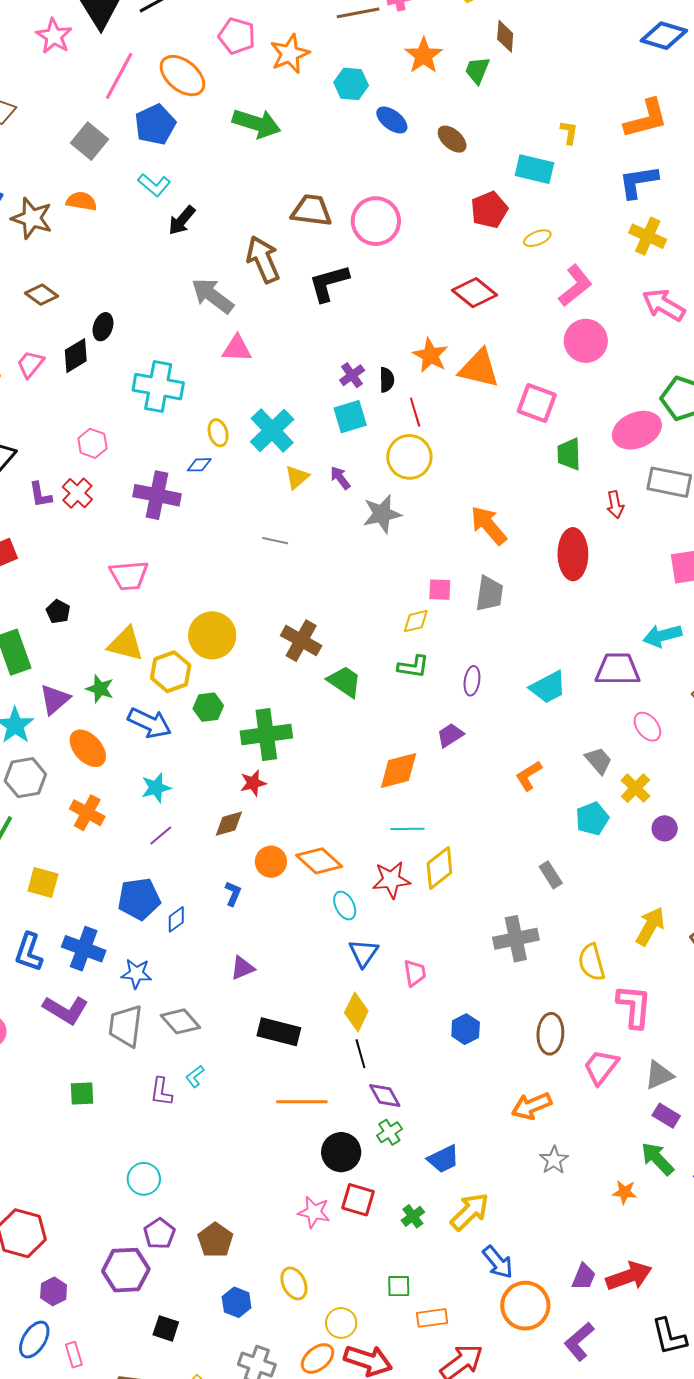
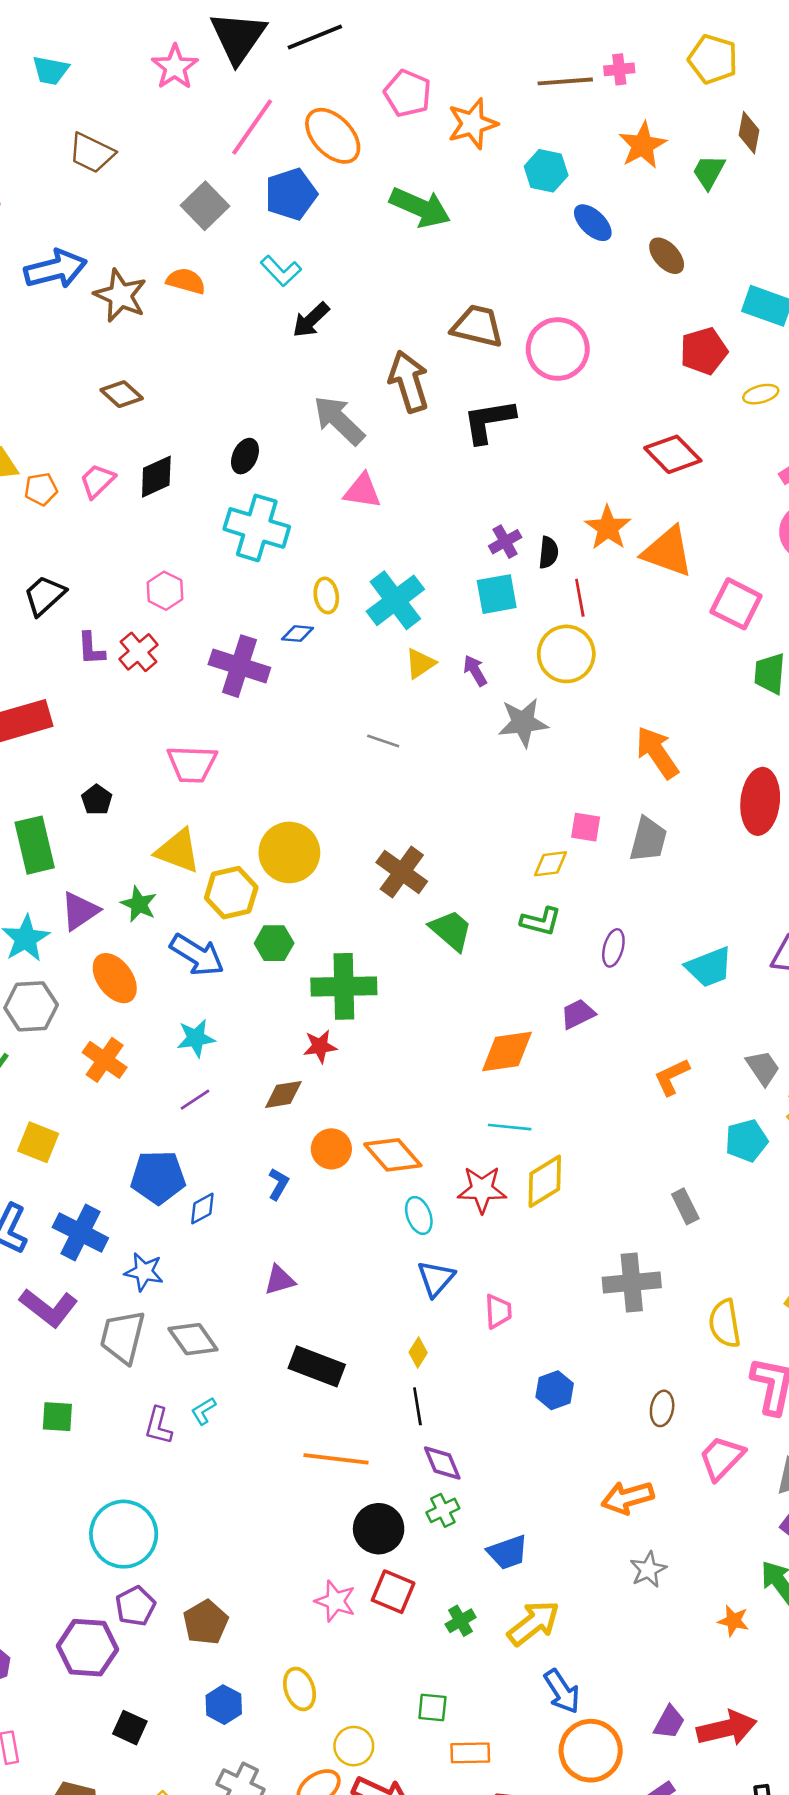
black ellipse: (103, 327) -> (245, 456), moved
yellow diamond: (356, 1012) -> (418, 1352), size x0.6
brown ellipse: (550, 1034) -> (662, 1408), size x0.7
cyan circle: (144, 1179) -> (124, 1534), size x1.6

